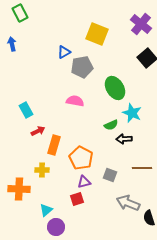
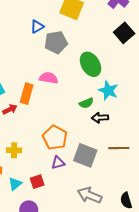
orange rectangle: (54, 145) -> (27, 94), moved
gray square: (110, 175) -> (85, 155), size x1.6
red square: (77, 199) -> (37, 182), moved
gray arrow: (128, 203) -> (89, 195), moved
cyan triangle: (46, 210) -> (15, 184), moved

